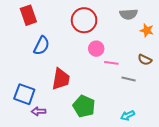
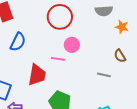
brown semicircle: (145, 60) -> (120, 56), turned 32
pink line: (111, 63) -> (58, 59), moved

